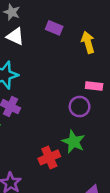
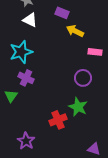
yellow arrow: (88, 42) -> (75, 31), moved, turned -48
pink rectangle: (94, 86) -> (95, 52), moved

